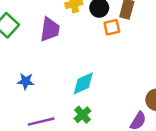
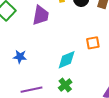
orange square: (112, 27) -> (93, 43), moved

